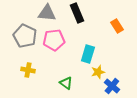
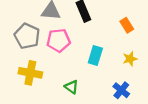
yellow cross: (28, 70) -> (30, 73), size x1.5
yellow star: (98, 72) -> (130, 59), moved

